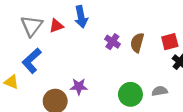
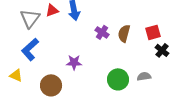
red triangle: (56, 26) -> (52, 10), moved
yellow triangle: (11, 82) -> (16, 75), moved
purple star: (79, 86) -> (74, 62), moved

